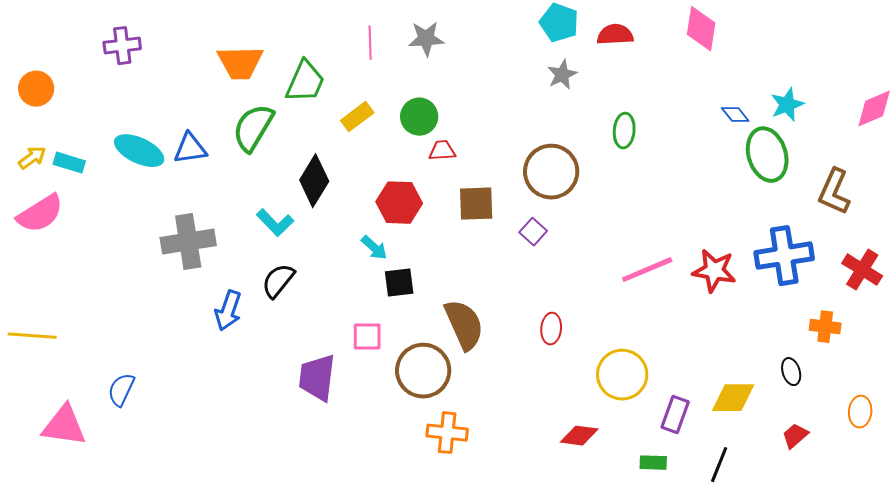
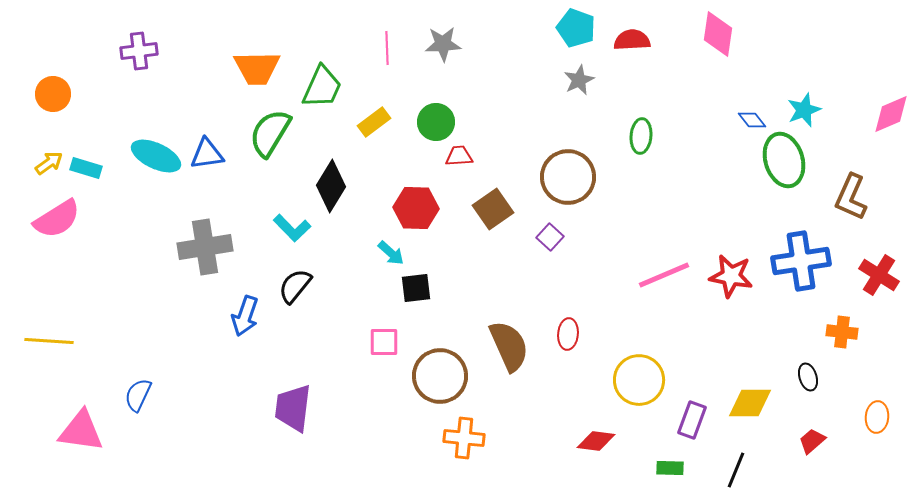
brown square: (476, 204) -> (493, 209), turned -33
brown semicircle: (464, 325) -> (509, 346), moved
purple trapezoid: (317, 378) -> (293, 408), moved

